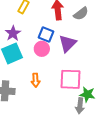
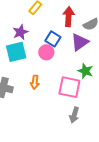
purple triangle: (68, 43) -> (80, 42), moved
green star: (87, 94) -> (85, 71), moved

